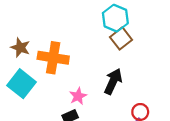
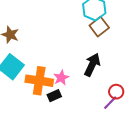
orange cross: (53, 58) -> (39, 81), moved

